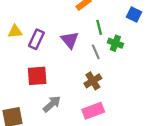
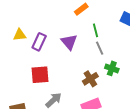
green cross: (115, 43) -> (112, 68), moved
gray line: (96, 52) -> (100, 48), moved

